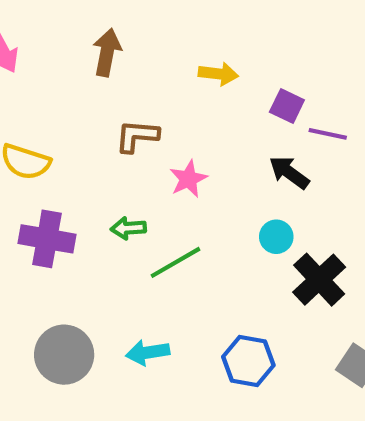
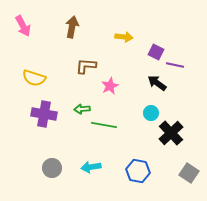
green line: (176, 262) -> (104, 125), turned 40
gray circle: (64, 355) -> (52, 168), size x0.7

